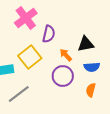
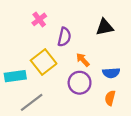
pink cross: (26, 18) -> (39, 19), size x0.6
black triangle: (86, 44) -> (105, 27), moved

